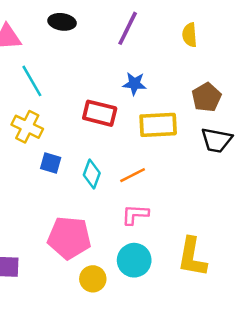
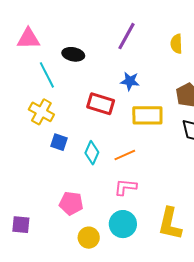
black ellipse: (62, 22) -> (73, 54), moved
pink pentagon: (69, 238) -> (71, 203), size x0.7

